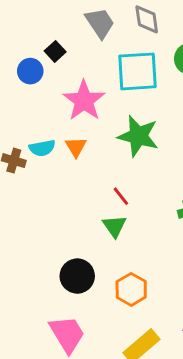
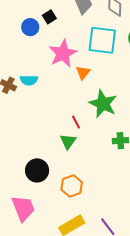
green star: (138, 136) -> (103, 104), moved
orange triangle: (76, 147) -> (83, 73), moved

